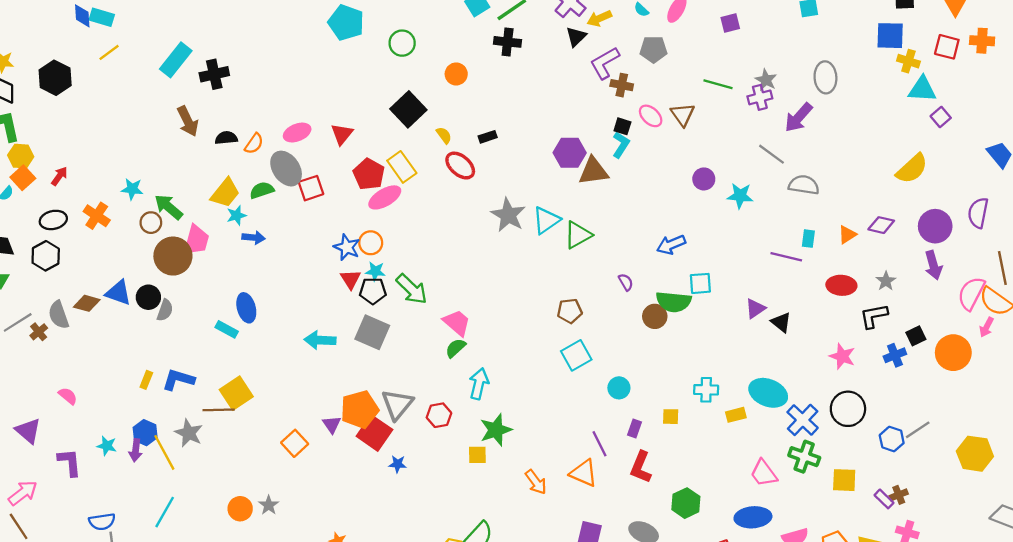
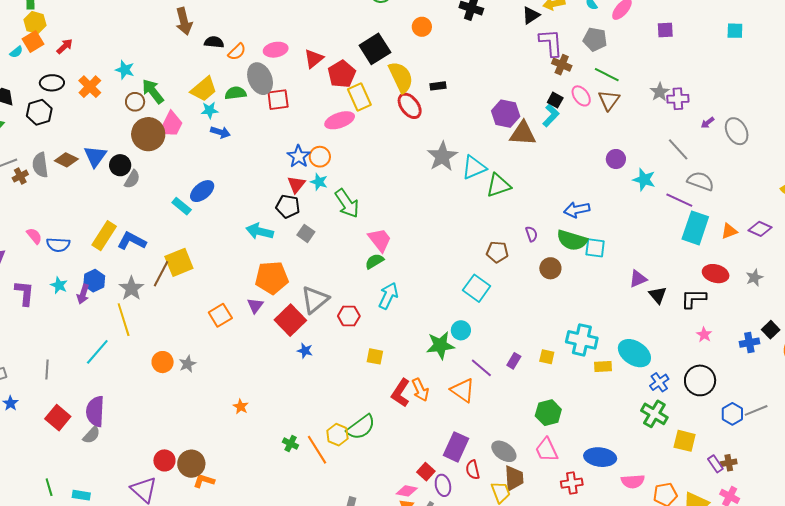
purple L-shape: (605, 63) -> (551, 43), turned 104
gray ellipse: (825, 77) -> (737, 131), moved, turned -36
gray star: (766, 80) -> (660, 92), moved
green line: (718, 84) -> (607, 75), moved
purple arrow: (799, 117) -> (708, 123), size x0.5
yellow semicircle: (444, 135) -> (401, 77), size x2.0
red pentagon: (369, 174) -> (342, 74), moved
cyan rectangle: (808, 239) -> (695, 228), size x2.0
purple line: (786, 257) -> (679, 200), moved
black pentagon: (373, 291) -> (288, 206), moved
blue triangle: (118, 293) -> (95, 156), turned 35
green semicircle: (674, 302) -> (572, 240), moved
blue ellipse: (246, 308) -> (202, 191), turned 55
brown pentagon: (570, 311) -> (497, 252), moved
black L-shape: (874, 316) -> (693, 299), moved
gray square: (372, 332) -> (306, 233), size x0.6
black square: (916, 336) -> (771, 330), turned -30
cyan square: (576, 355) -> (477, 288), turned -36
pink star: (842, 356) -> (704, 335), size x0.7
yellow rectangle: (146, 380) -> (104, 236), size x1.8
cyan circle: (619, 388) -> (461, 330), moved
cyan cross: (706, 390) -> (582, 340), size x1.4
orange pentagon: (360, 409) -> (272, 278), moved
brown line: (219, 410) -> (161, 274), turned -72
blue cross: (803, 420) -> (659, 382), size x0.7
green star: (496, 430) -> (440, 345), moved
purple line: (600, 444) -> (481, 368), turned -35
yellow line: (164, 452) -> (124, 320), moved
red L-shape: (641, 467) -> (401, 393), moved
pink trapezoid: (764, 473) -> (547, 450), moved
green hexagon: (686, 503) -> (548, 413), moved
blue semicircle: (102, 522) -> (58, 245), moved

